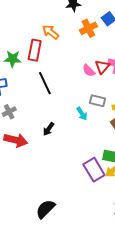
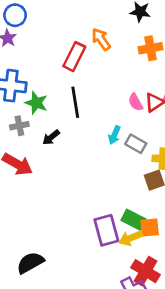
green star: (13, 59) -> (36, 103), moved
cyan arrow: (82, 114) -> (114, 135), moved, turned 40
black arrow: (49, 129) -> (51, 137), moved

